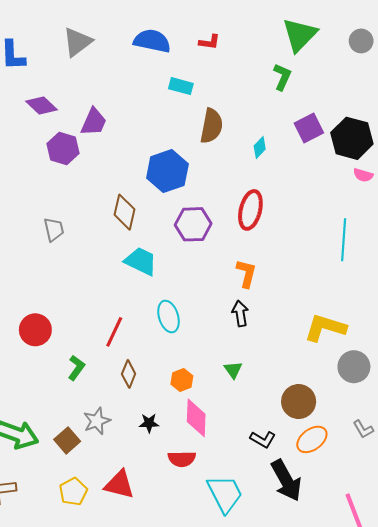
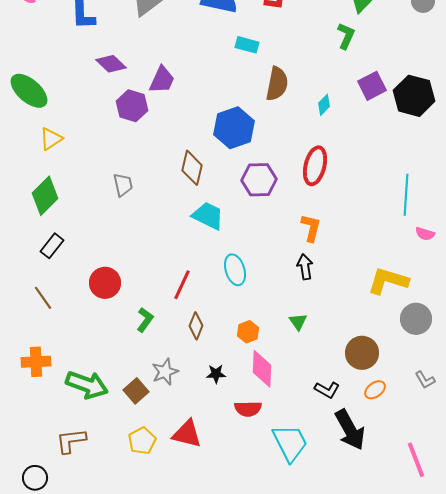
pink semicircle: (363, 175) -> (425, 234), moved
orange ellipse: (312, 439) -> (375, 390), size x0.7

